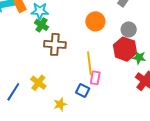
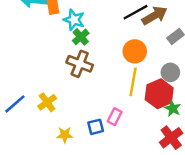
green cross: (41, 25) -> (81, 37), moved
yellow line: (89, 63) -> (133, 82), moved
blue square: (83, 90) -> (96, 127), turned 32

